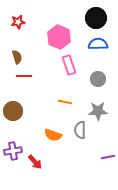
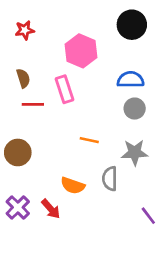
blue semicircle: (98, 44) -> (130, 80), moved
pink rectangle: (69, 65) -> (65, 89), moved
purple cross: (13, 151) -> (18, 207), turned -36
purple line: (108, 157) -> (148, 216), turned 64
red arrow: (35, 162) -> (51, 209), moved

